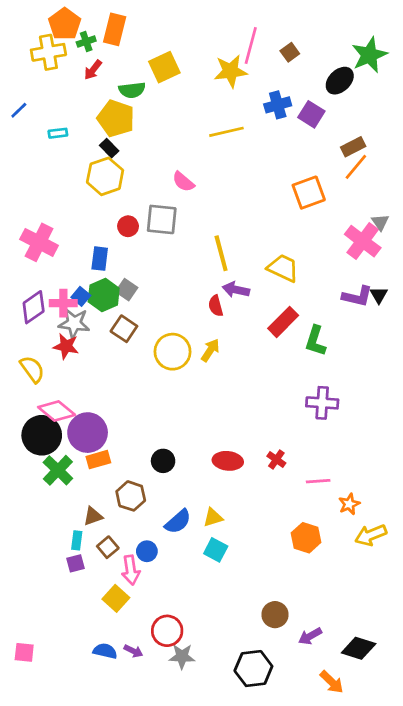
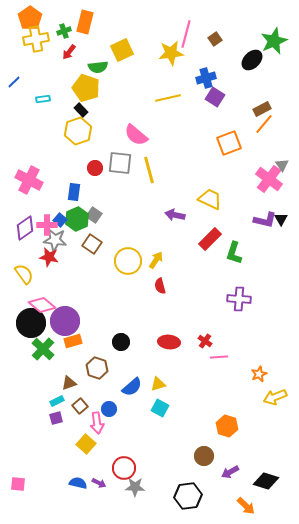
orange pentagon: (65, 24) -> (30, 18), moved
purple square: (311, 114) -> (215, 97), moved
pink semicircle: (183, 182) -> (136, 135), size x1.4
yellow line: (221, 253) -> (149, 170), moved
red semicircle: (216, 306) -> (160, 286), moved
pink line: (318, 481) -> (219, 357), moved
orange hexagon: (306, 538) -> (227, 426), moved
cyan rectangle: (77, 540) -> (57, 401), turned 56

